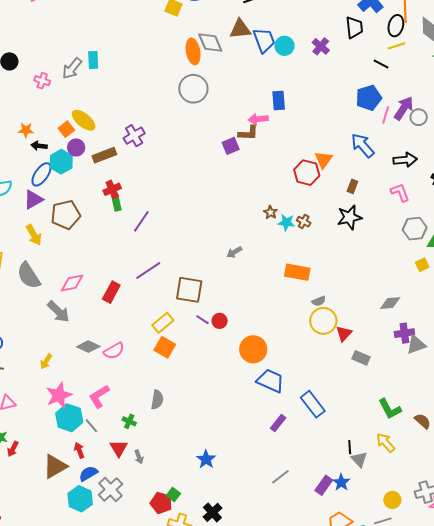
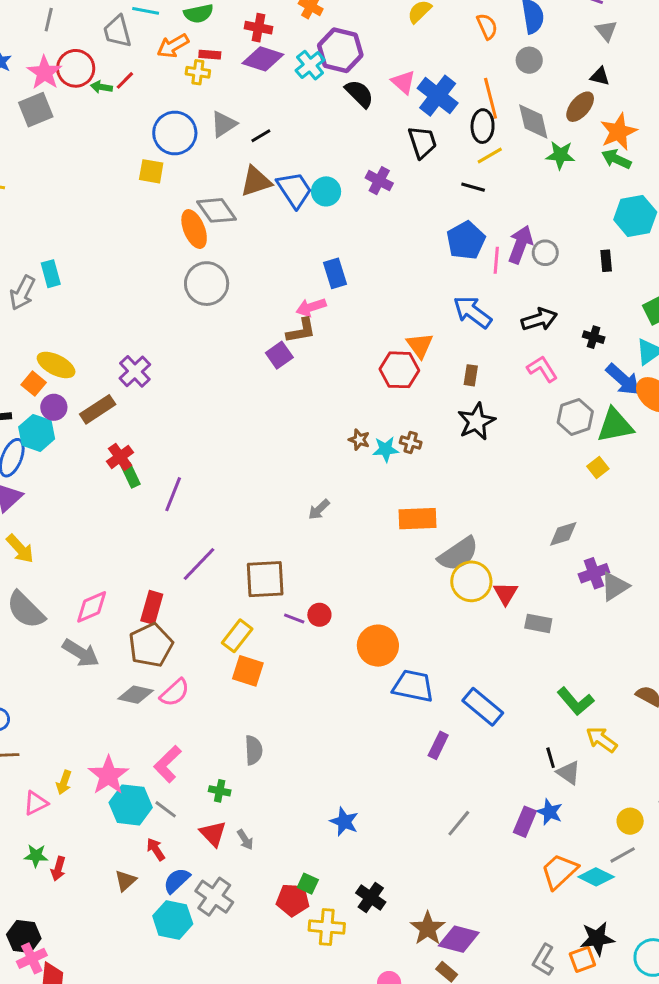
brown pentagon: (66, 215) -> (151, 645), moved
gray semicircle: (319, 301) -> (458, 554), size x2.0
yellow arrow: (46, 361) -> (64, 782), moved
green L-shape: (390, 409) -> (576, 701), moved
brown triangle: (55, 466) -> (126, 881), size x0.6

